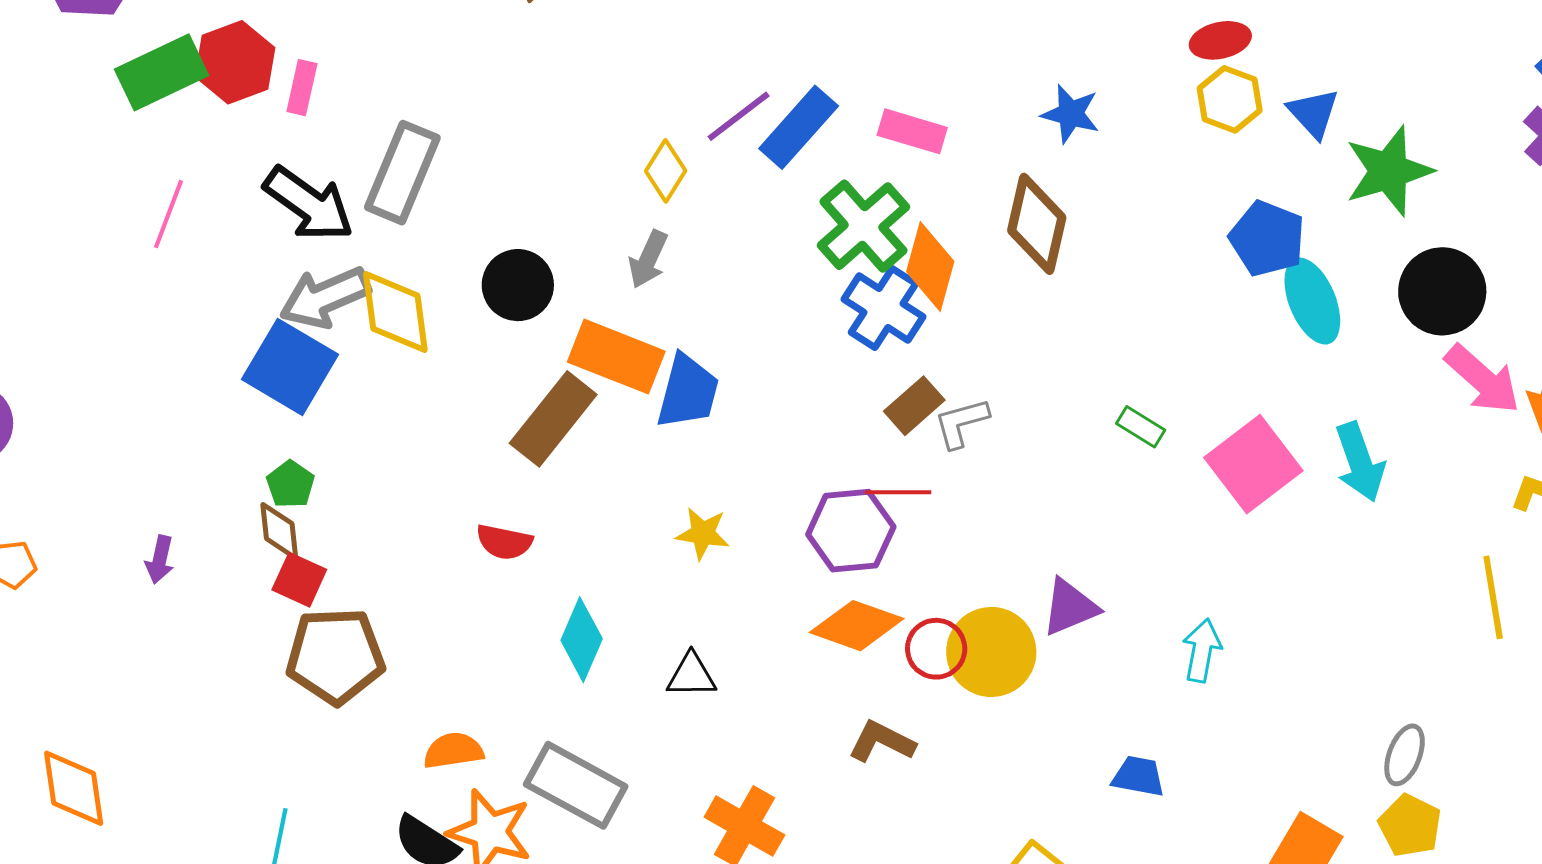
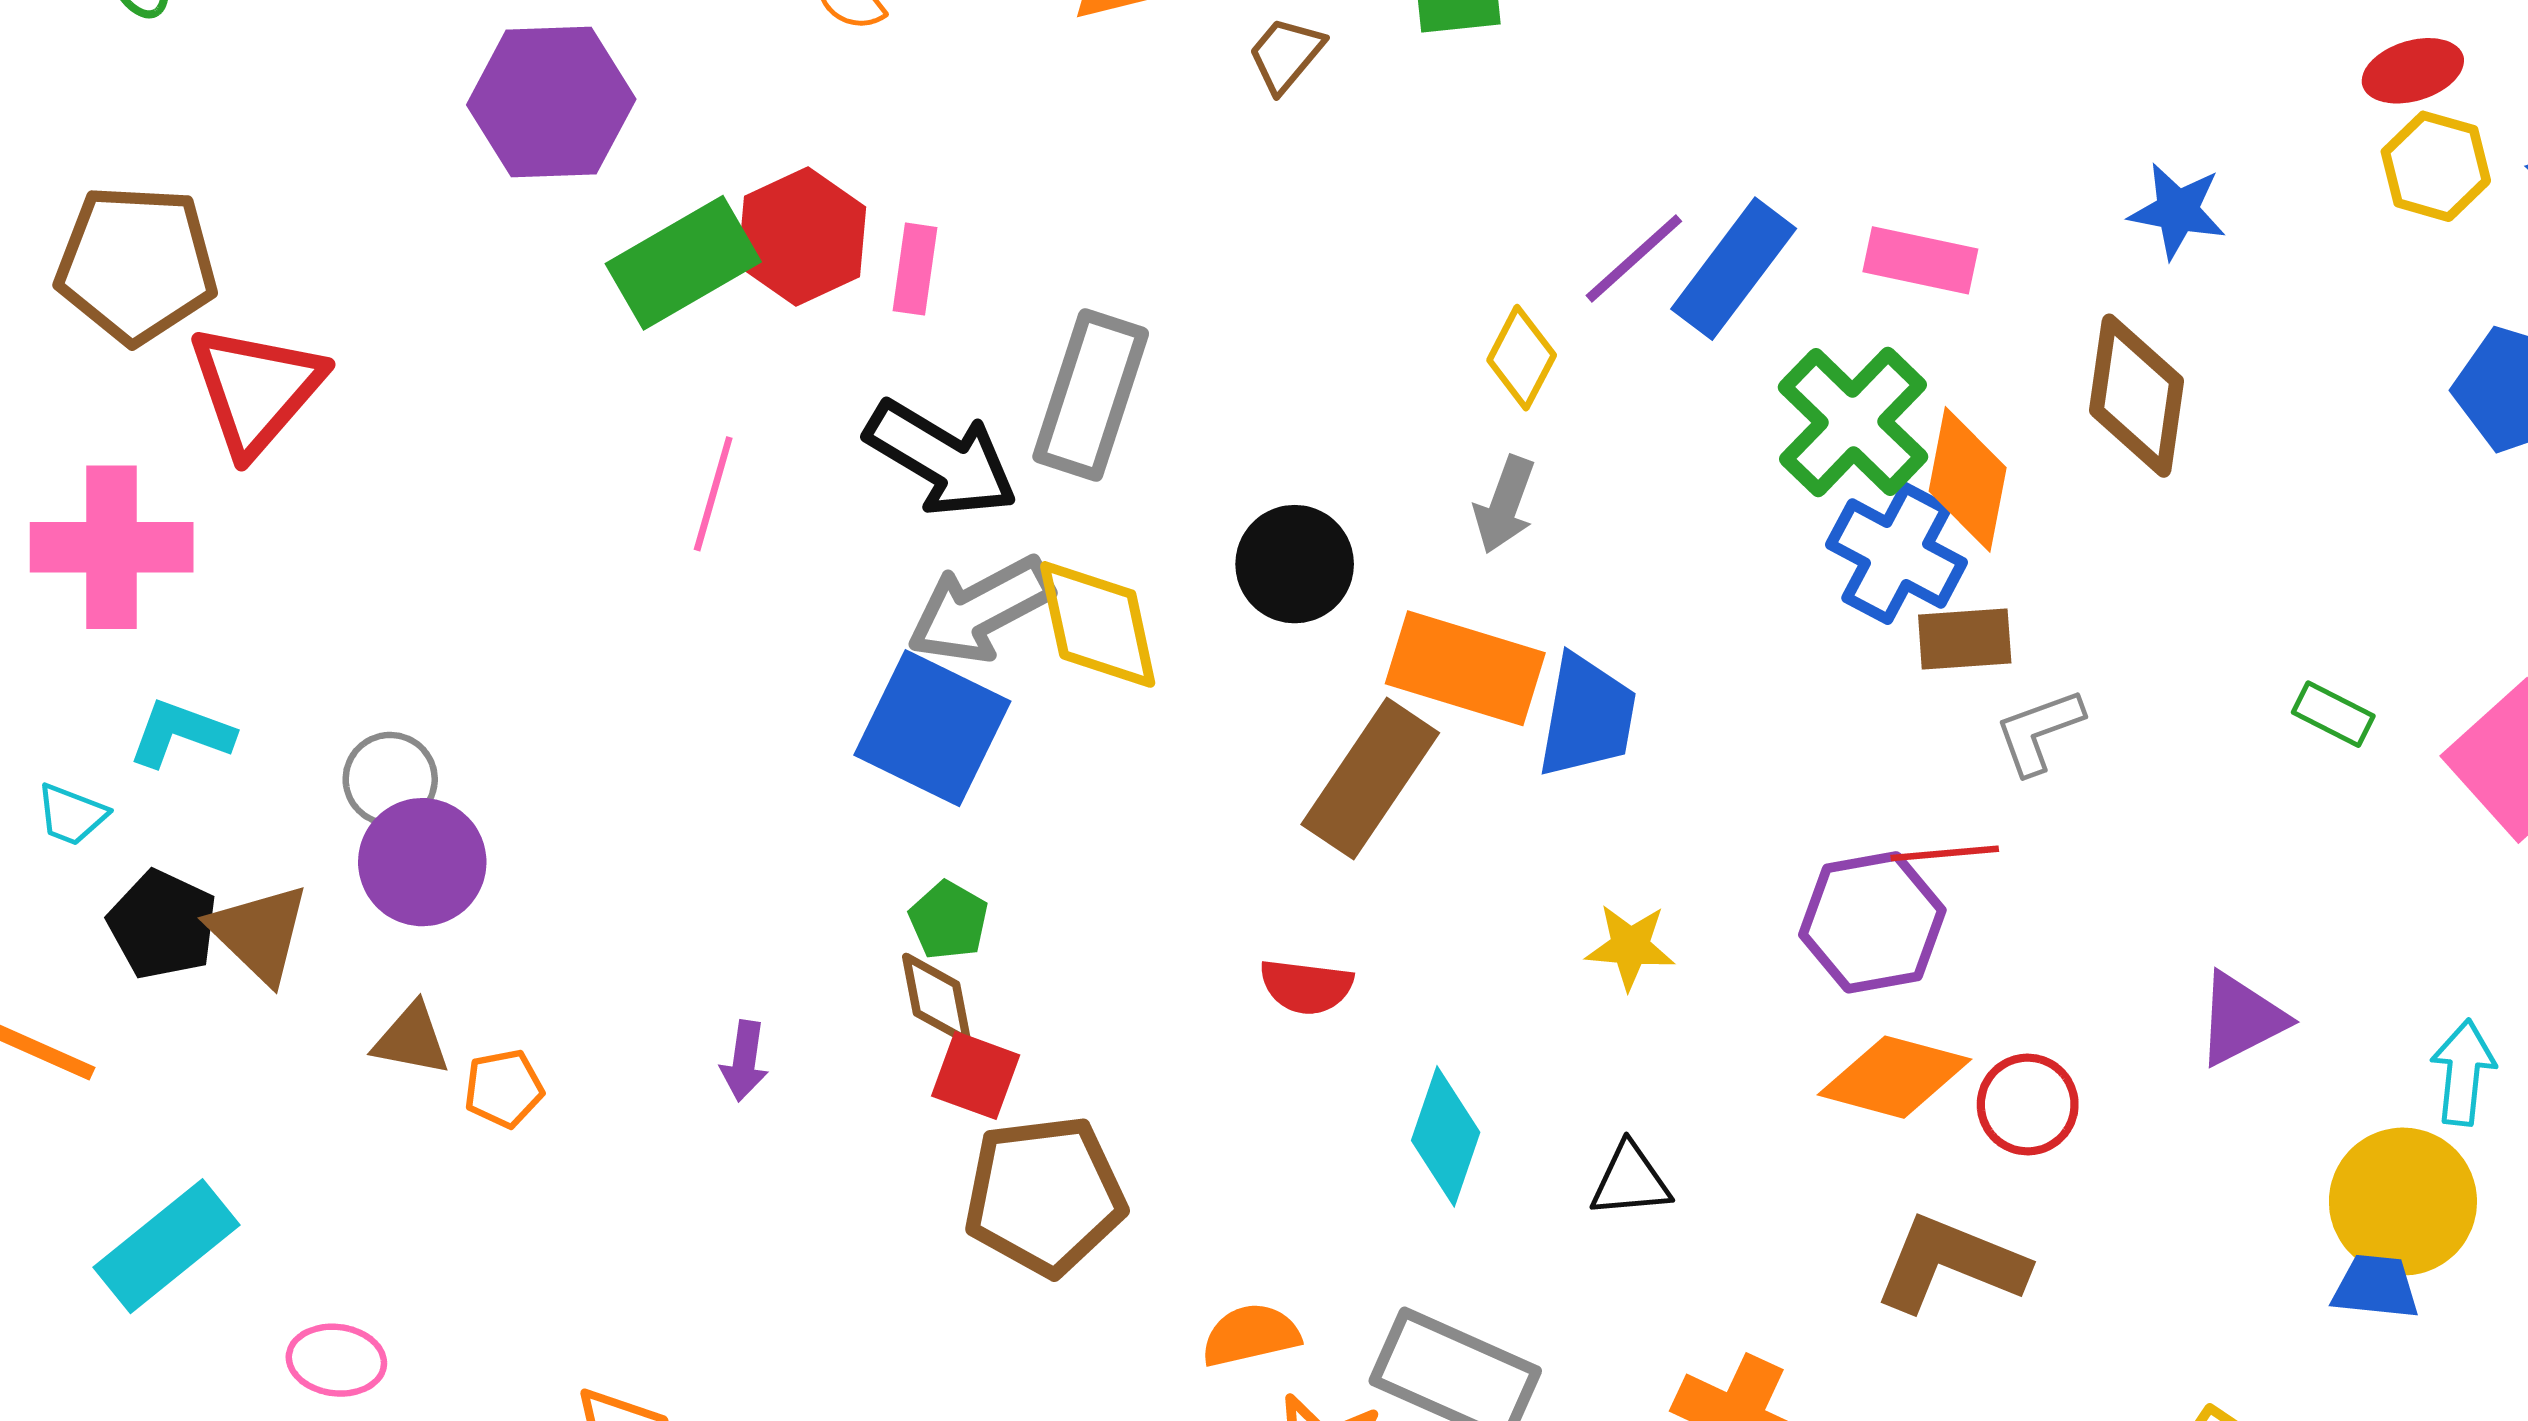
brown rectangle: (914, 406) -> (1965, 639), moved, turned 42
yellow circle: (991, 652) -> (2403, 1202), moved
brown L-shape: (882, 742) -> (1951, 1264), size x1.4

